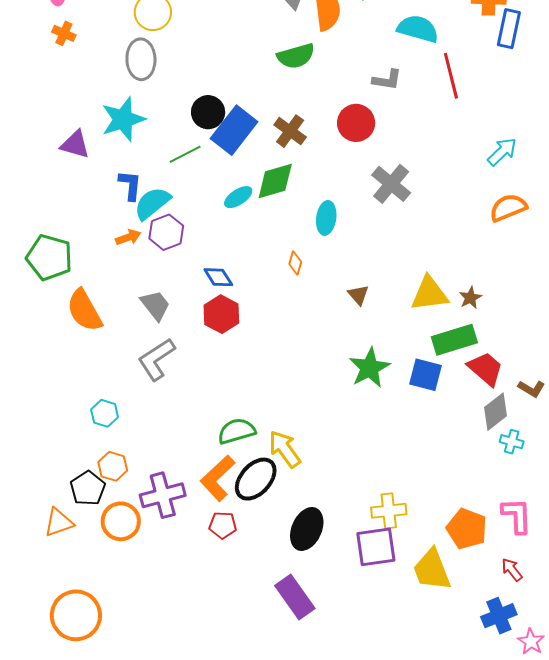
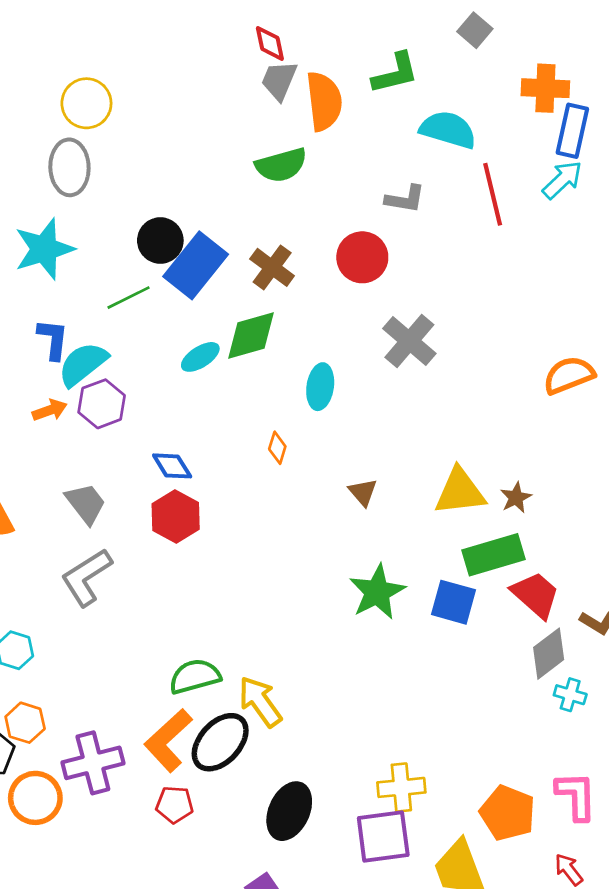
cyan arrow: (502, 152) -> (562, 180), moved

